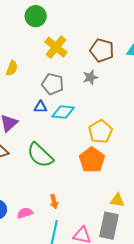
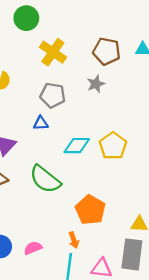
cyan diamond: (63, 112) -> (77, 146), moved
orange pentagon: (92, 160) -> (90, 210), moved
orange arrow: (54, 202) -> (74, 240), moved

